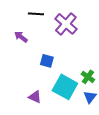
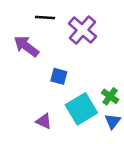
purple arrow: (21, 37) -> (26, 46), size x1.5
cyan square: (65, 87) -> (81, 109), turned 30

